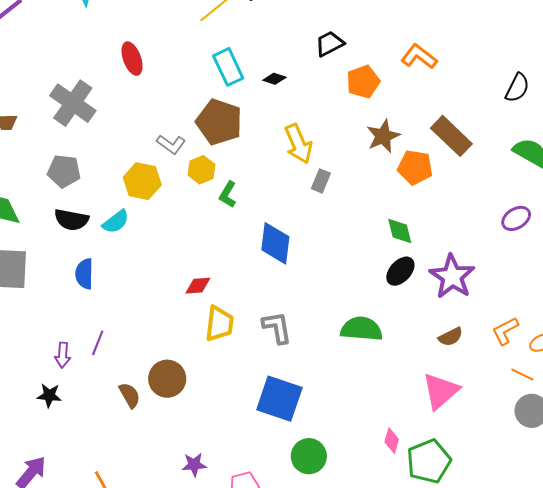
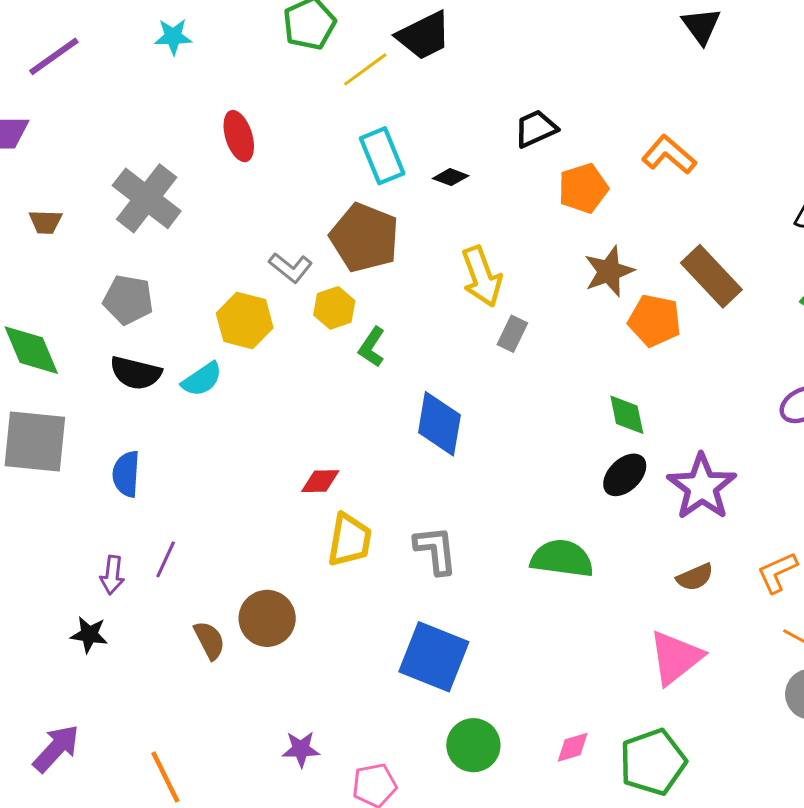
blue semicircle: (84, 274) -> (126, 474), moved
pink diamond: (392, 441) -> (573, 747), moved, turned 55

